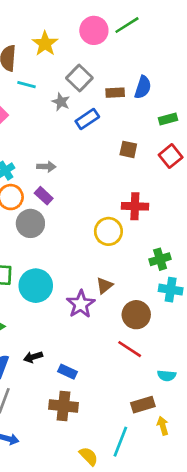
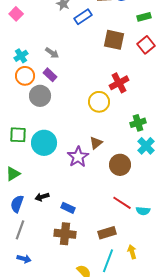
brown square: (128, 149) -> (114, 40), size x1.5
gray arrow: (46, 167) -> (52, 53), turned 32
red cross: (135, 206) -> (119, 83), turned -30
cyan cross: (171, 290) -> (146, 146), turned 36
red line: (130, 349) -> (122, 203), moved
brown rectangle: (143, 405) -> (107, 233), moved
yellow arrow: (163, 426) -> (132, 252), moved

